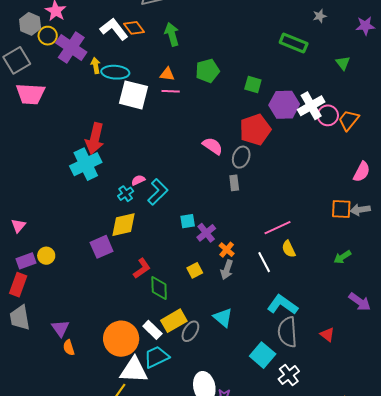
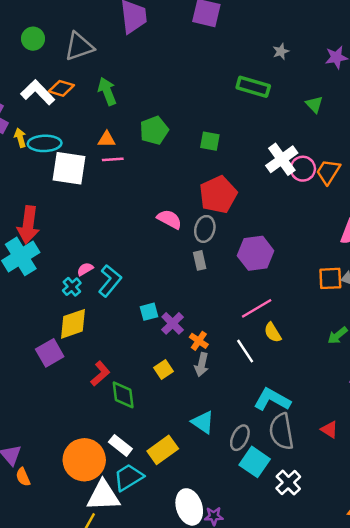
orange diamond: (134, 28) -> (61, 88), turned -30
purple hexagon: (284, 105) -> (256, 253), moved
yellow rectangle: (174, 321) -> (163, 450), moved
gray ellipse: (190, 331) -> (240, 438), moved

